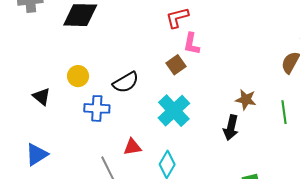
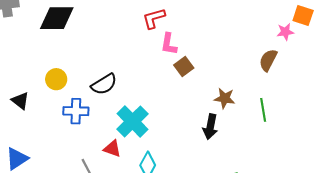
brown square: (176, 65) -> (184, 67), moved
cyan cross: (174, 111) -> (132, 121), moved
red triangle: (132, 147) -> (112, 149), turned 30

